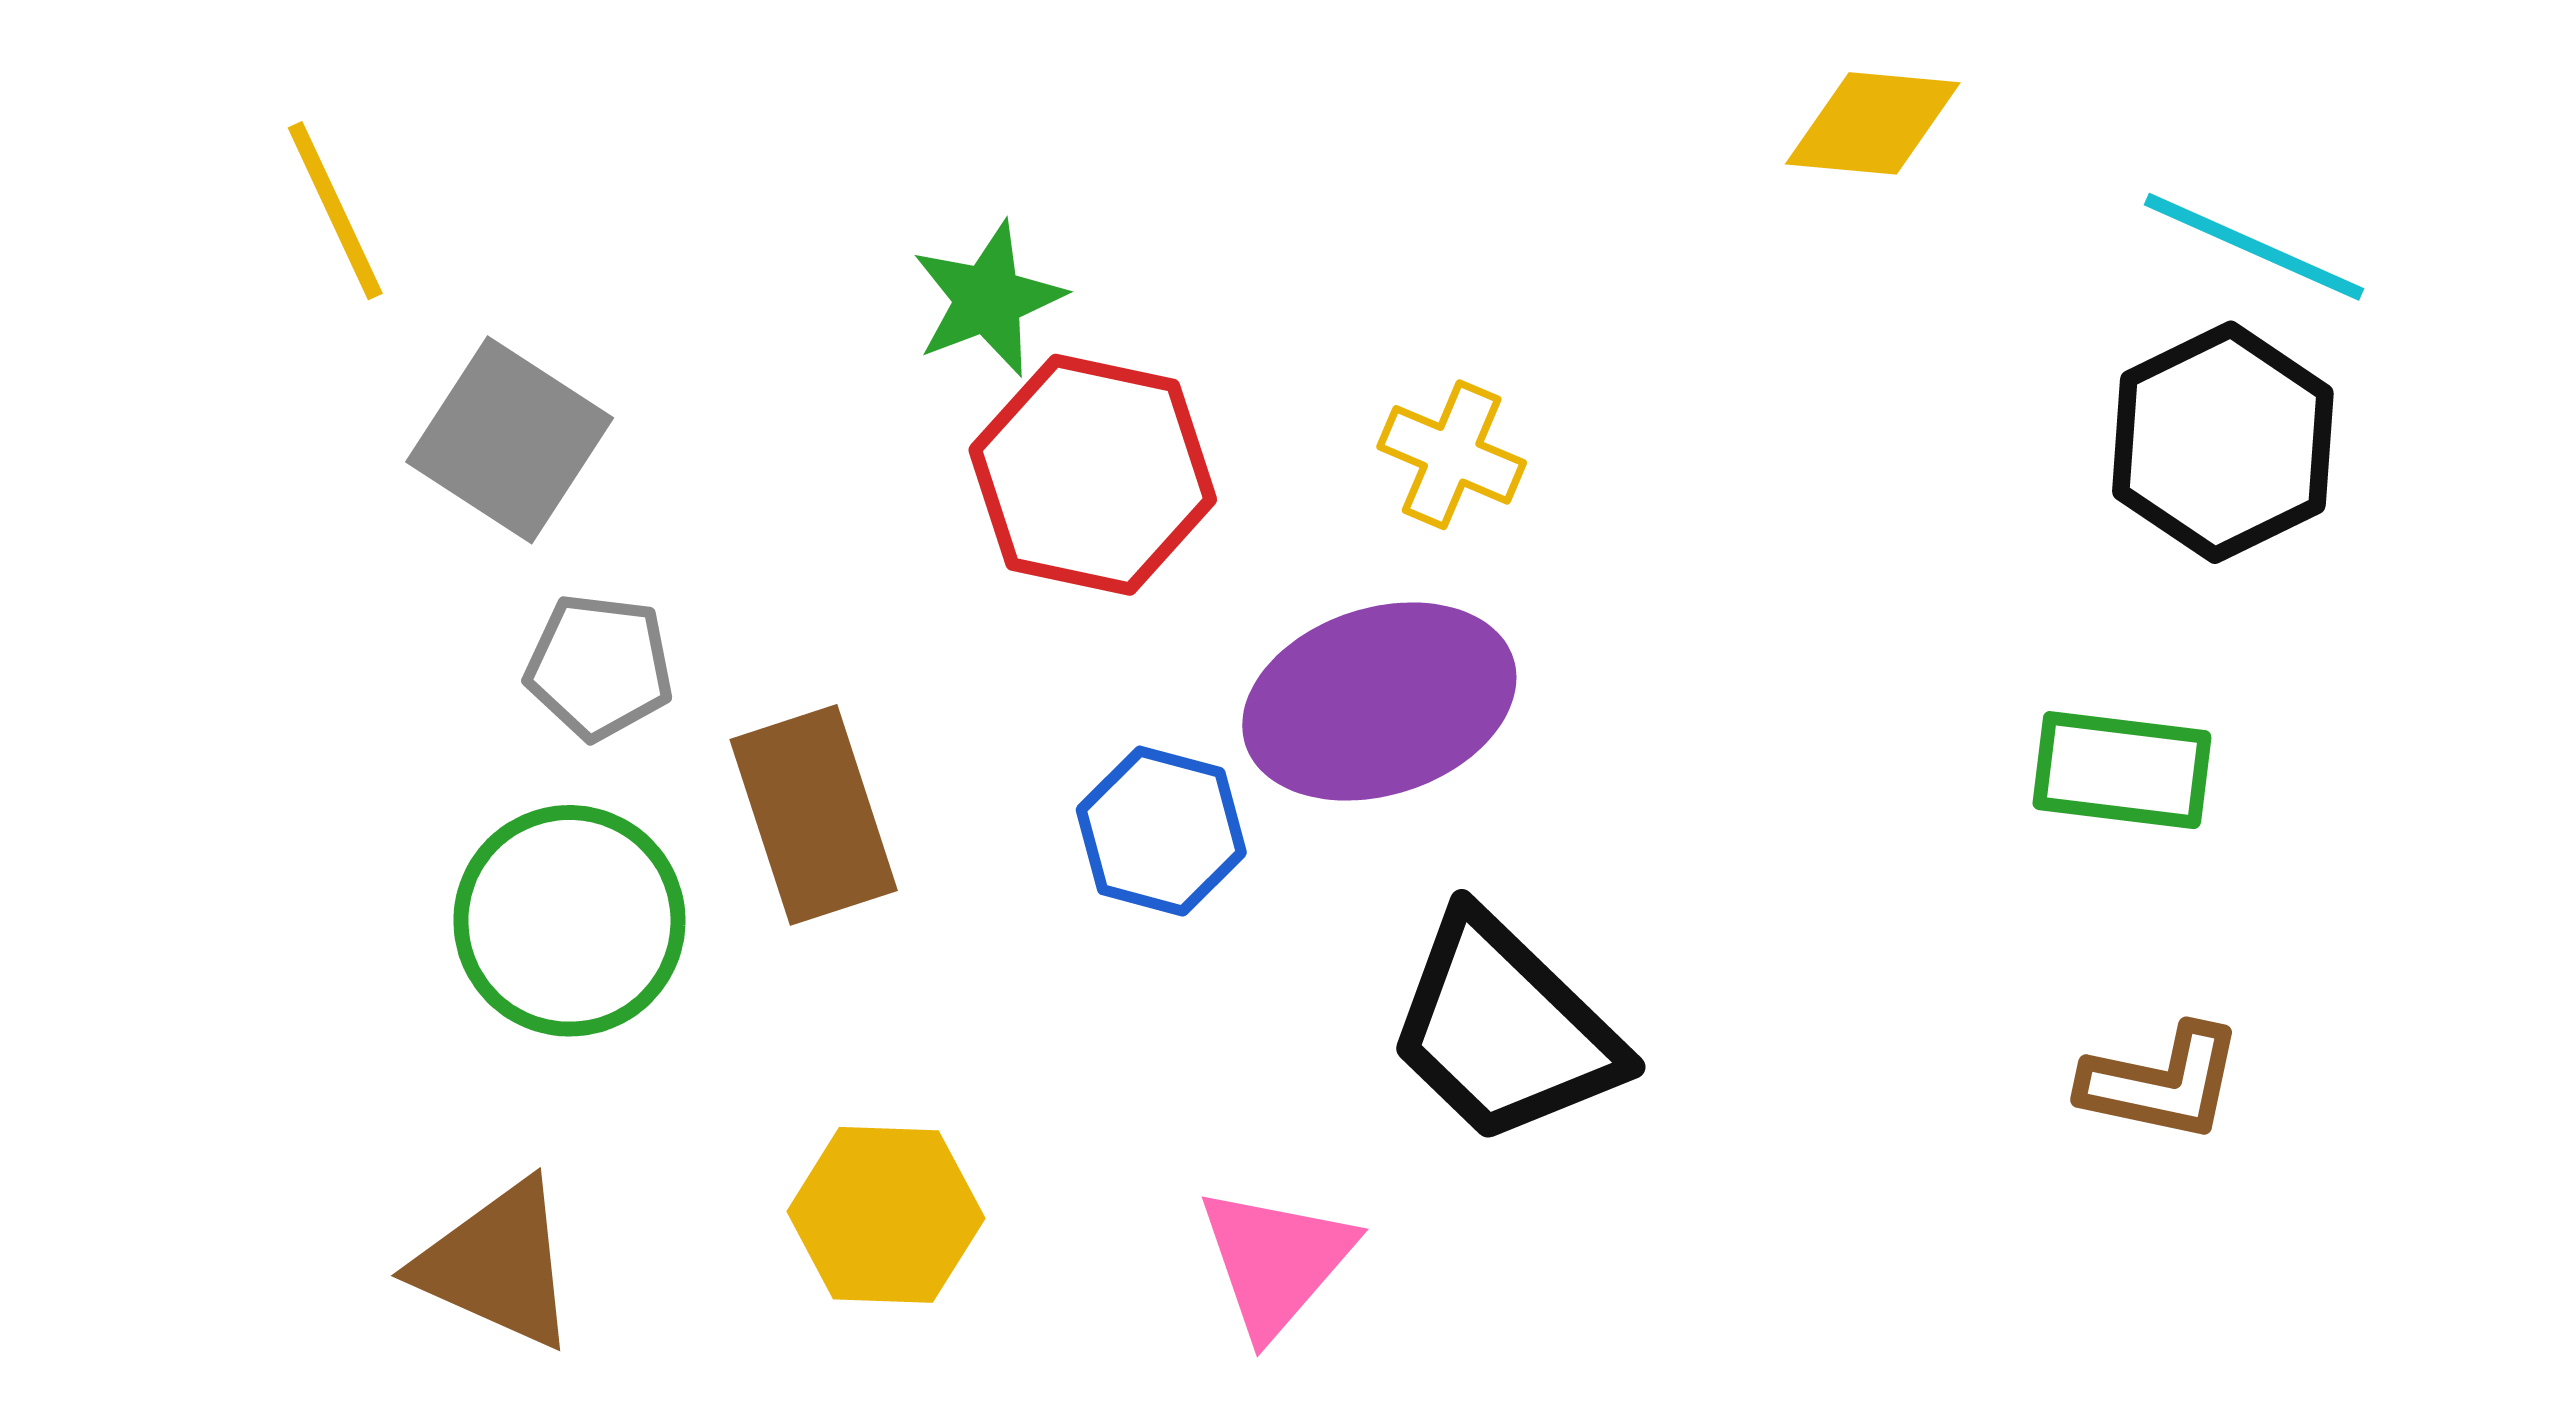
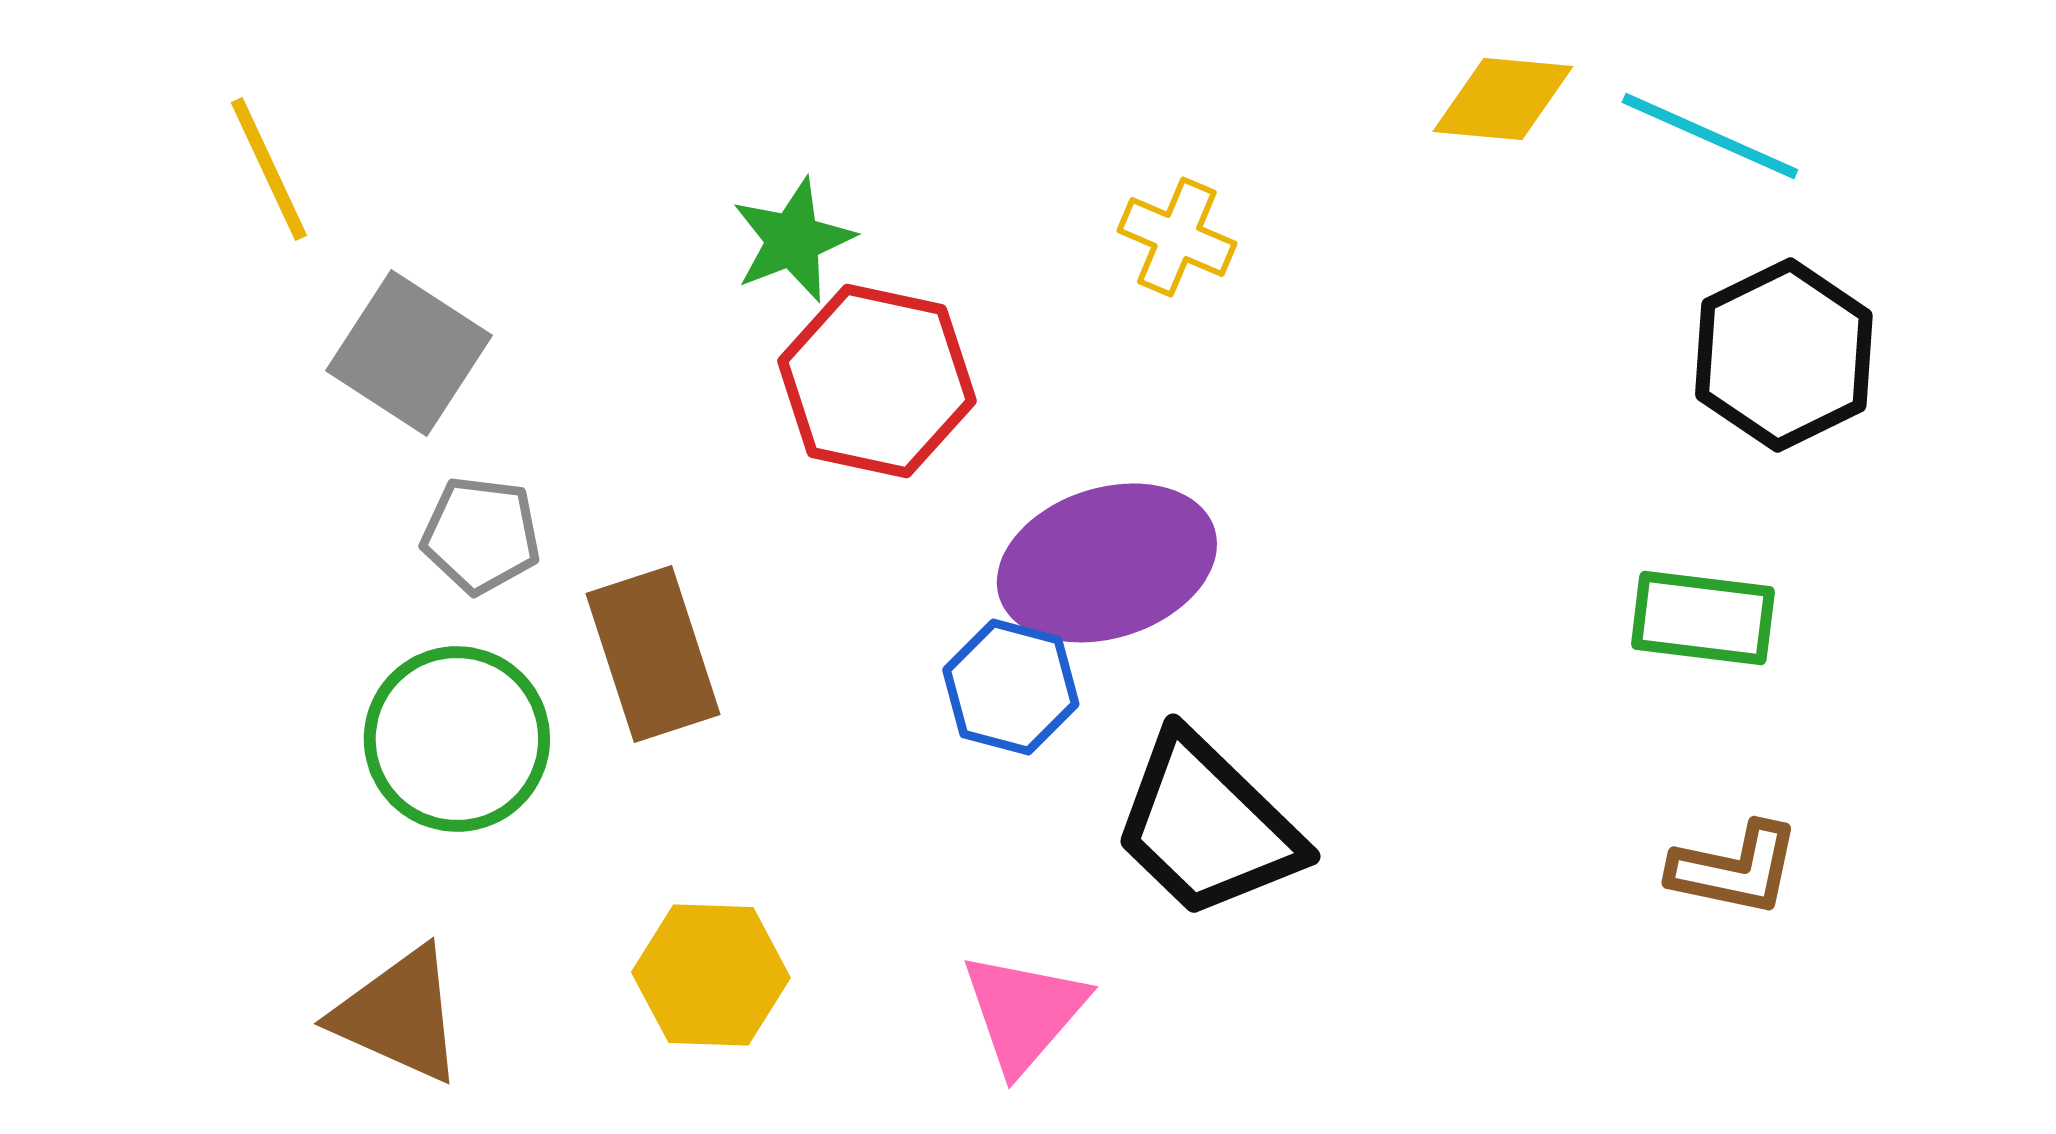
cyan line: (2254, 247) -> (1710, 136), moved
yellow cross: (1452, 455) -> (1177, 237), moved
blue hexagon: (1161, 831) -> (1011, 687), moved

